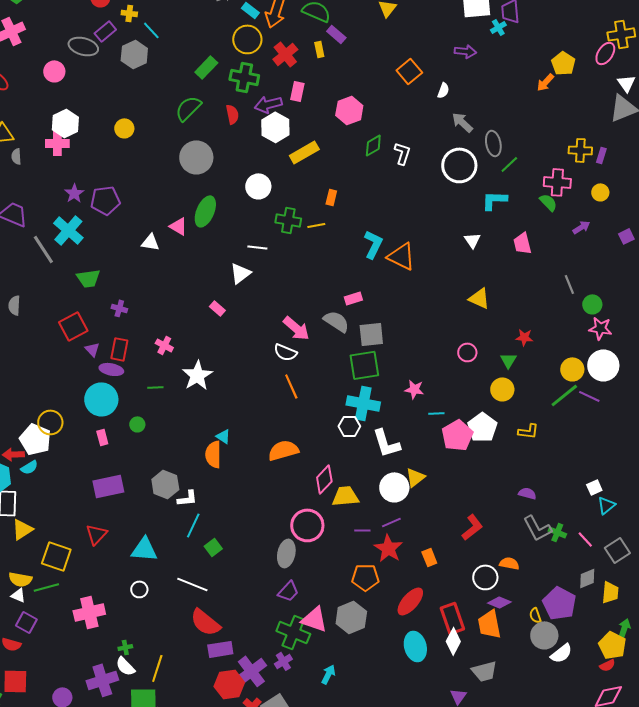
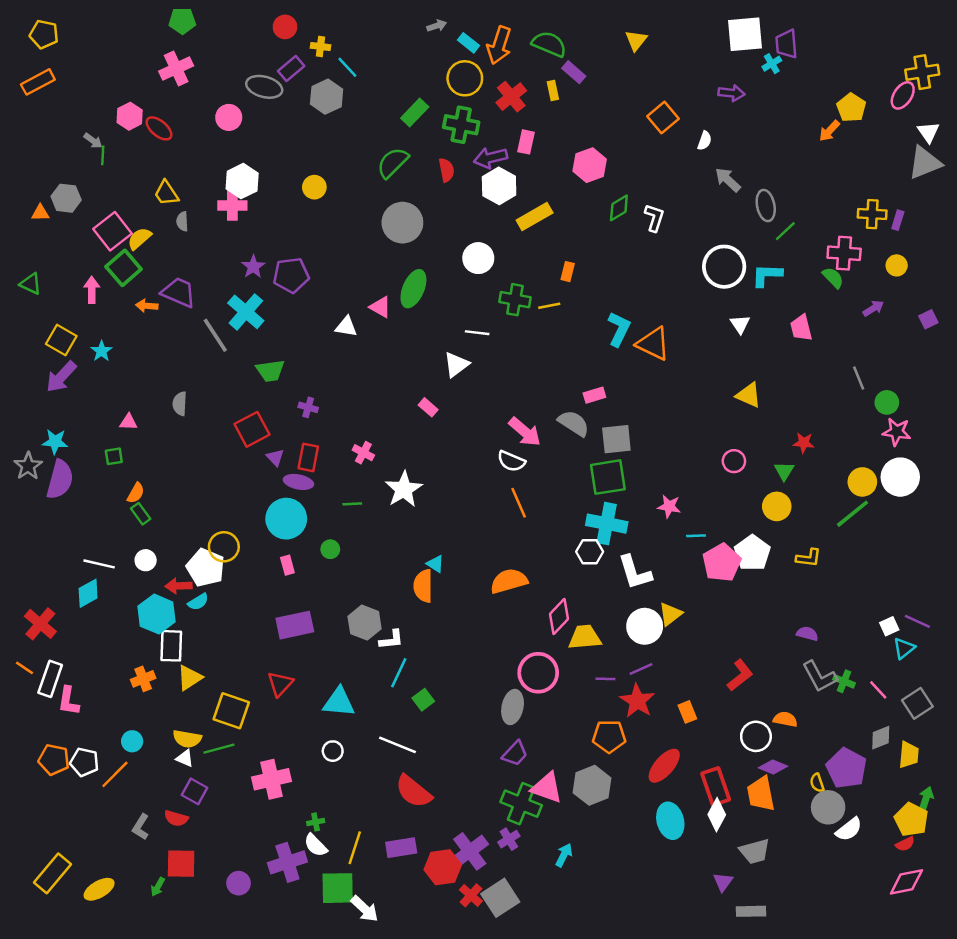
white circle: (459, 165) -> (724, 267), moved
purple line: (589, 396) -> (917, 621), moved
purple rectangle: (220, 649) -> (401, 848), moved

